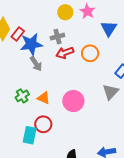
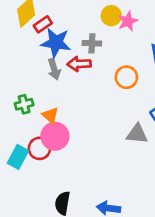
pink star: (87, 11) -> (128, 21), moved
red arrow: (65, 53) -> (79, 64), moved
gray triangle: (110, 92) -> (137, 134), turned 36
pink circle: (73, 101) -> (55, 136), moved

